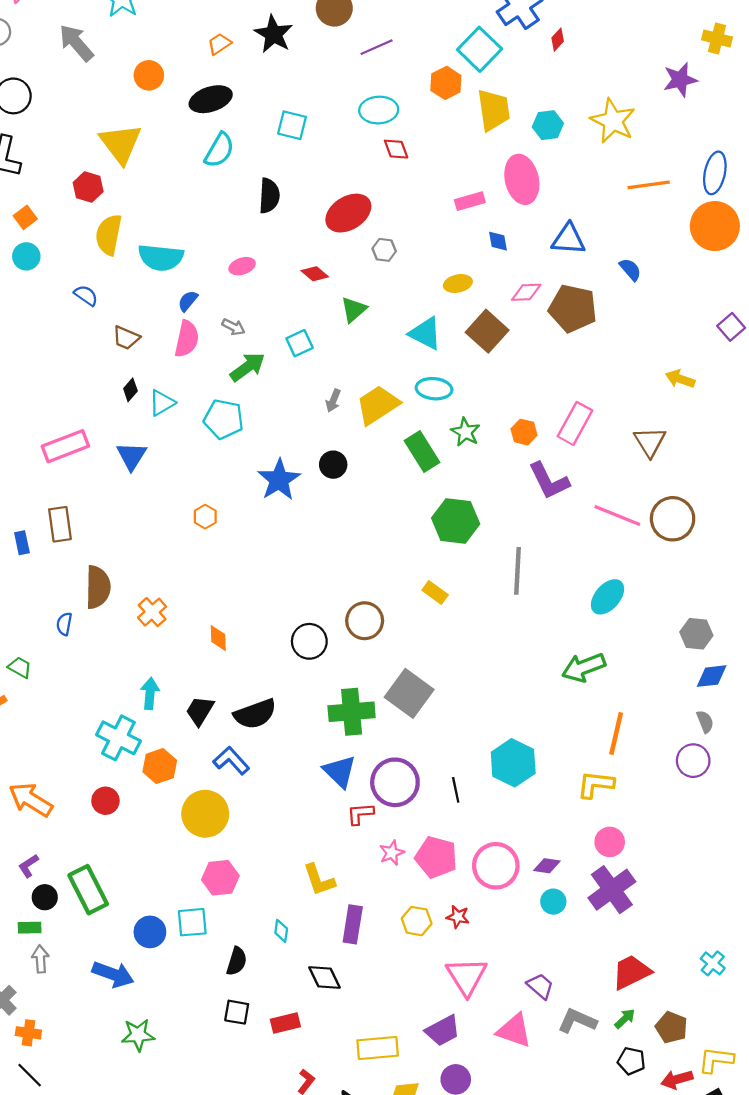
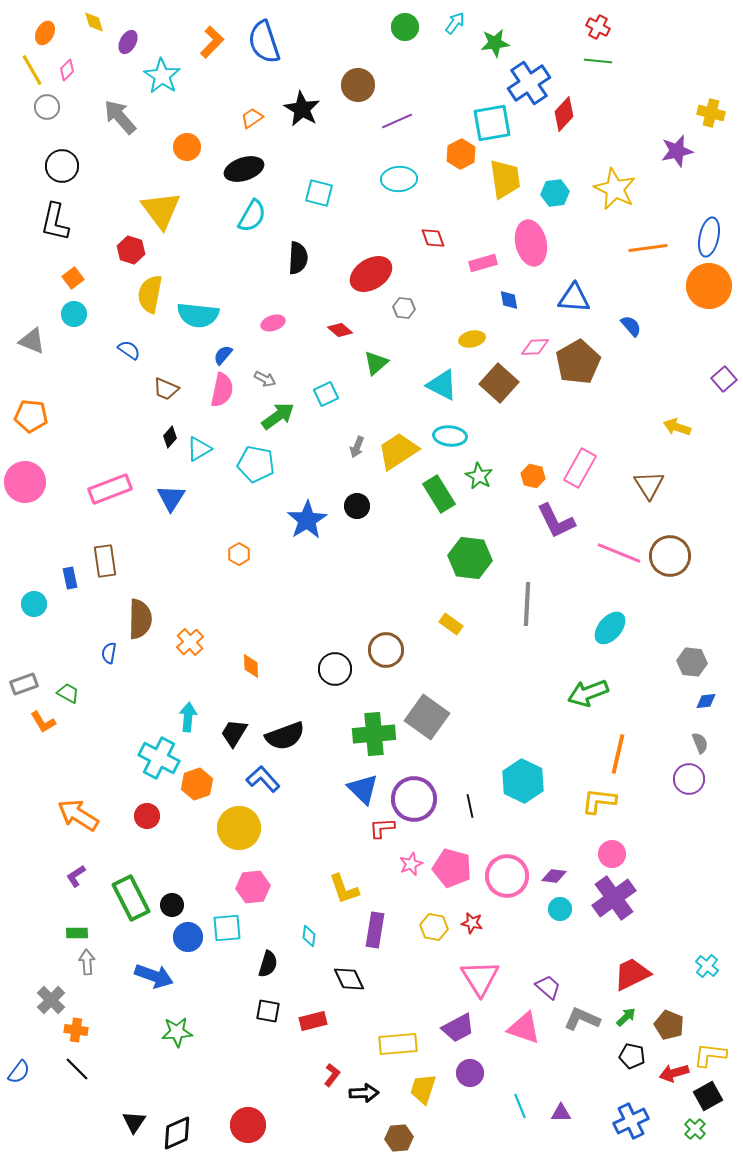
red diamond: (558, 40) -> (564, 114), size x1.6
cyan square: (480, 49) -> (492, 123), turned 36
red diamond: (396, 149) -> (433, 238), moved
brown pentagon: (573, 308) -> (578, 362), turned 30
blue diamond: (712, 676) -> (706, 701), size x0.7
black circle: (45, 897) -> (172, 905), moved

